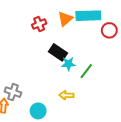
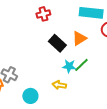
orange triangle: (65, 19) -> (79, 38), moved
cyan star: (68, 64) -> (69, 66), moved

